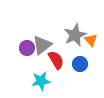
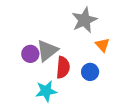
gray star: (75, 35) -> (84, 20), moved
red semicircle: (56, 60) -> (63, 67), turned 36

